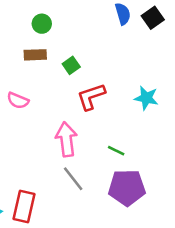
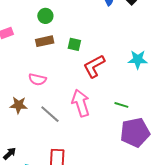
green square: (71, 65) -> (74, 44), turned -32
gray line: (73, 179) -> (50, 114), moved

